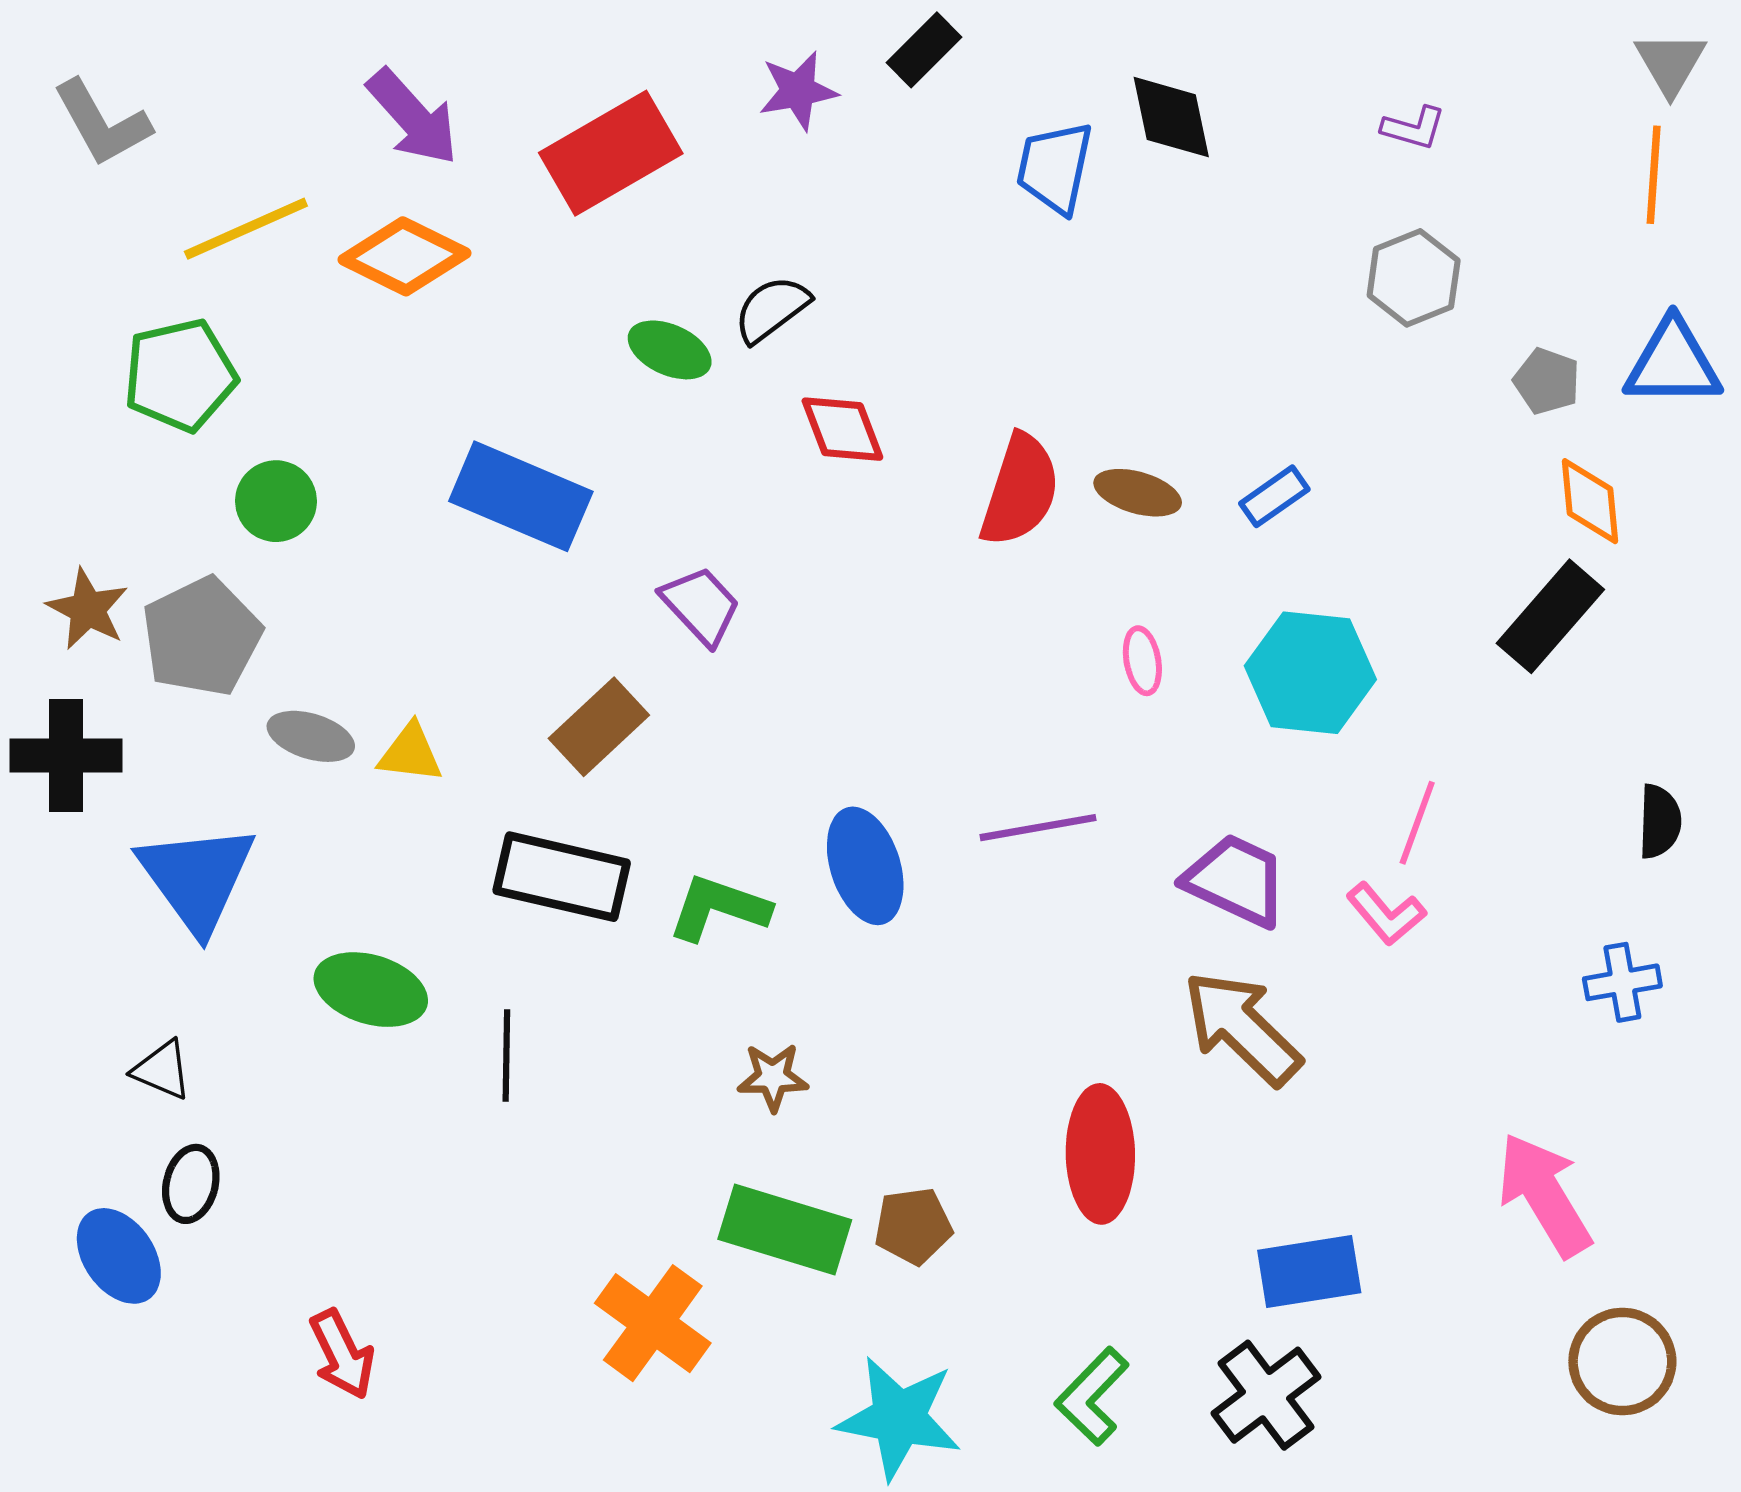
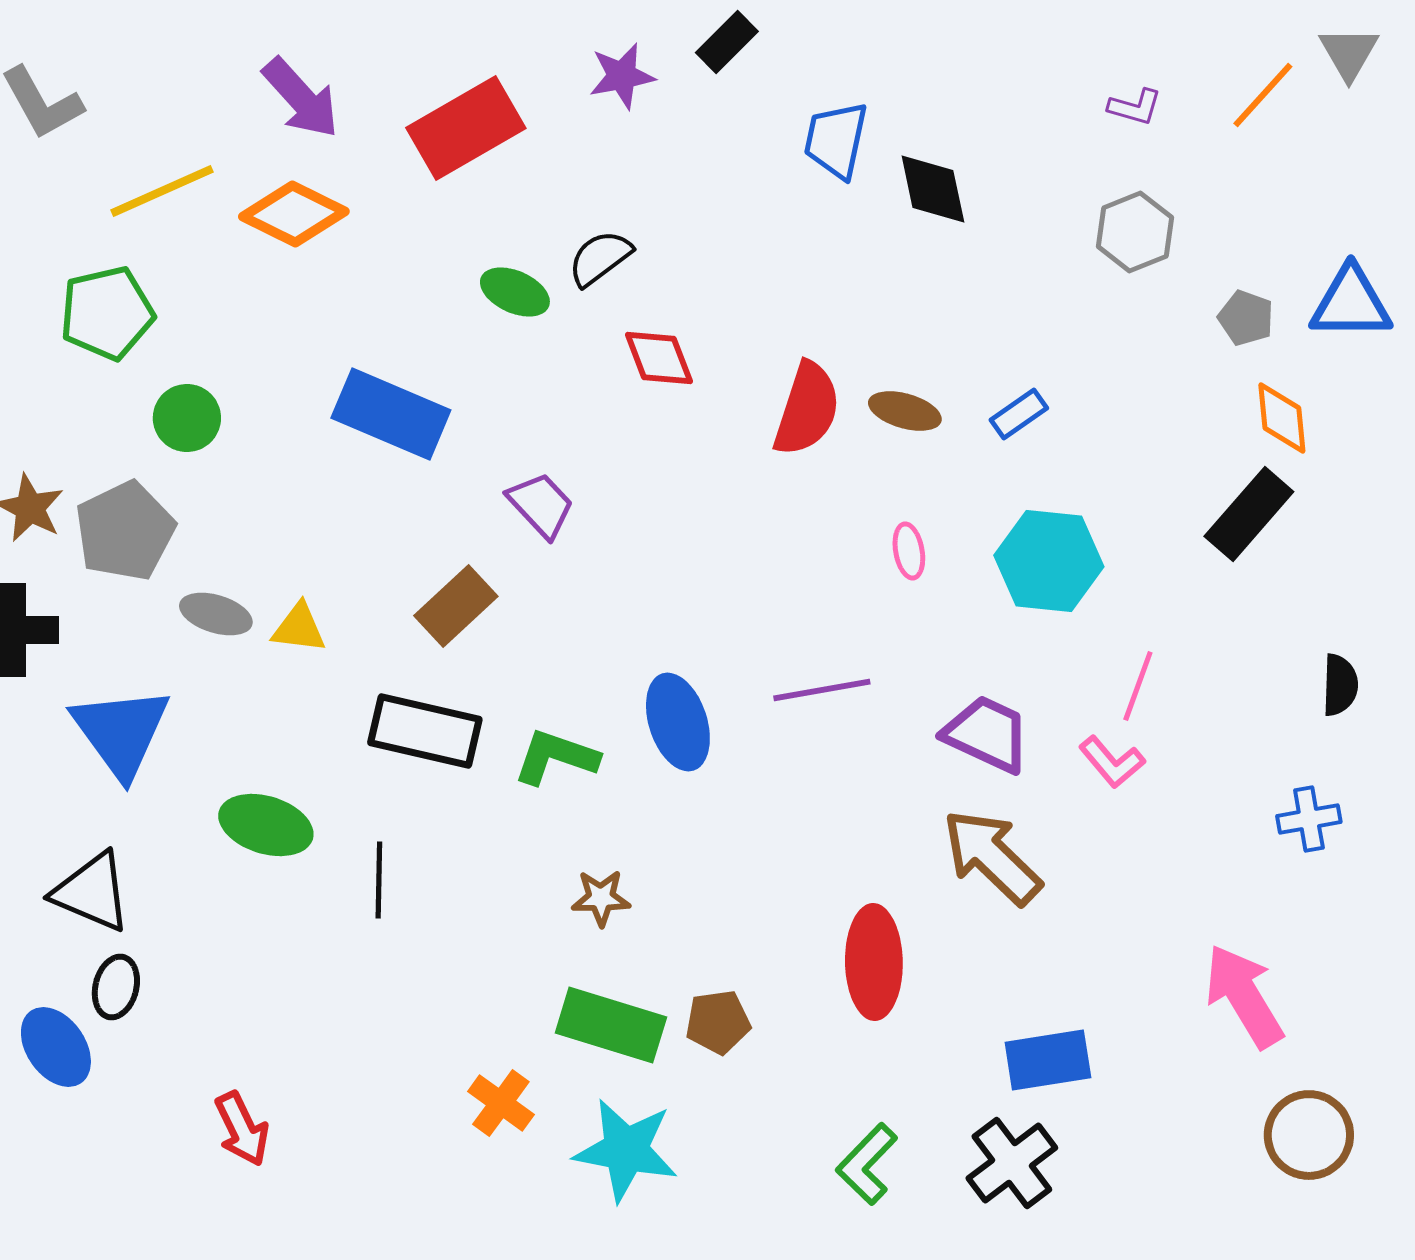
black diamond: (1171, 117) -> (933, 189), moved
orange line: (1654, 175) -> (1263, 95), moved, turned 38
black triangle: (162, 1070) -> (92, 892), size x1.6
orange cross: (653, 1323) -> (501, 1103), size x0.7
cyan star: (899, 1418) -> (626, 1150), moved

